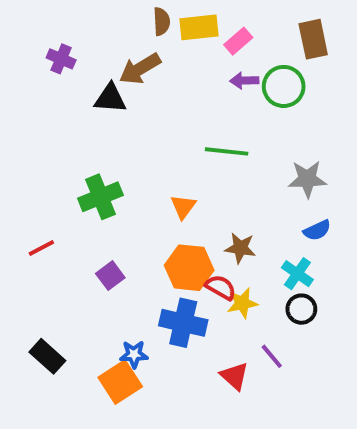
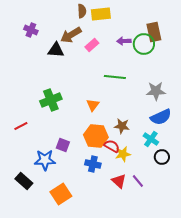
brown rectangle: (313, 39) -> (154, 32), moved
pink rectangle: (238, 41) -> (92, 45), moved
blue semicircle: (317, 230) -> (161, 117), size x1.5
purple square: (110, 276) -> (63, 145), moved, turned -32
black circle: (301, 309) -> (162, 157), moved
blue cross: (183, 323) -> (93, 164), size x0.7
blue star: (134, 354) -> (45, 160), moved, size x1.5
red triangle: (234, 376) -> (119, 181), moved

